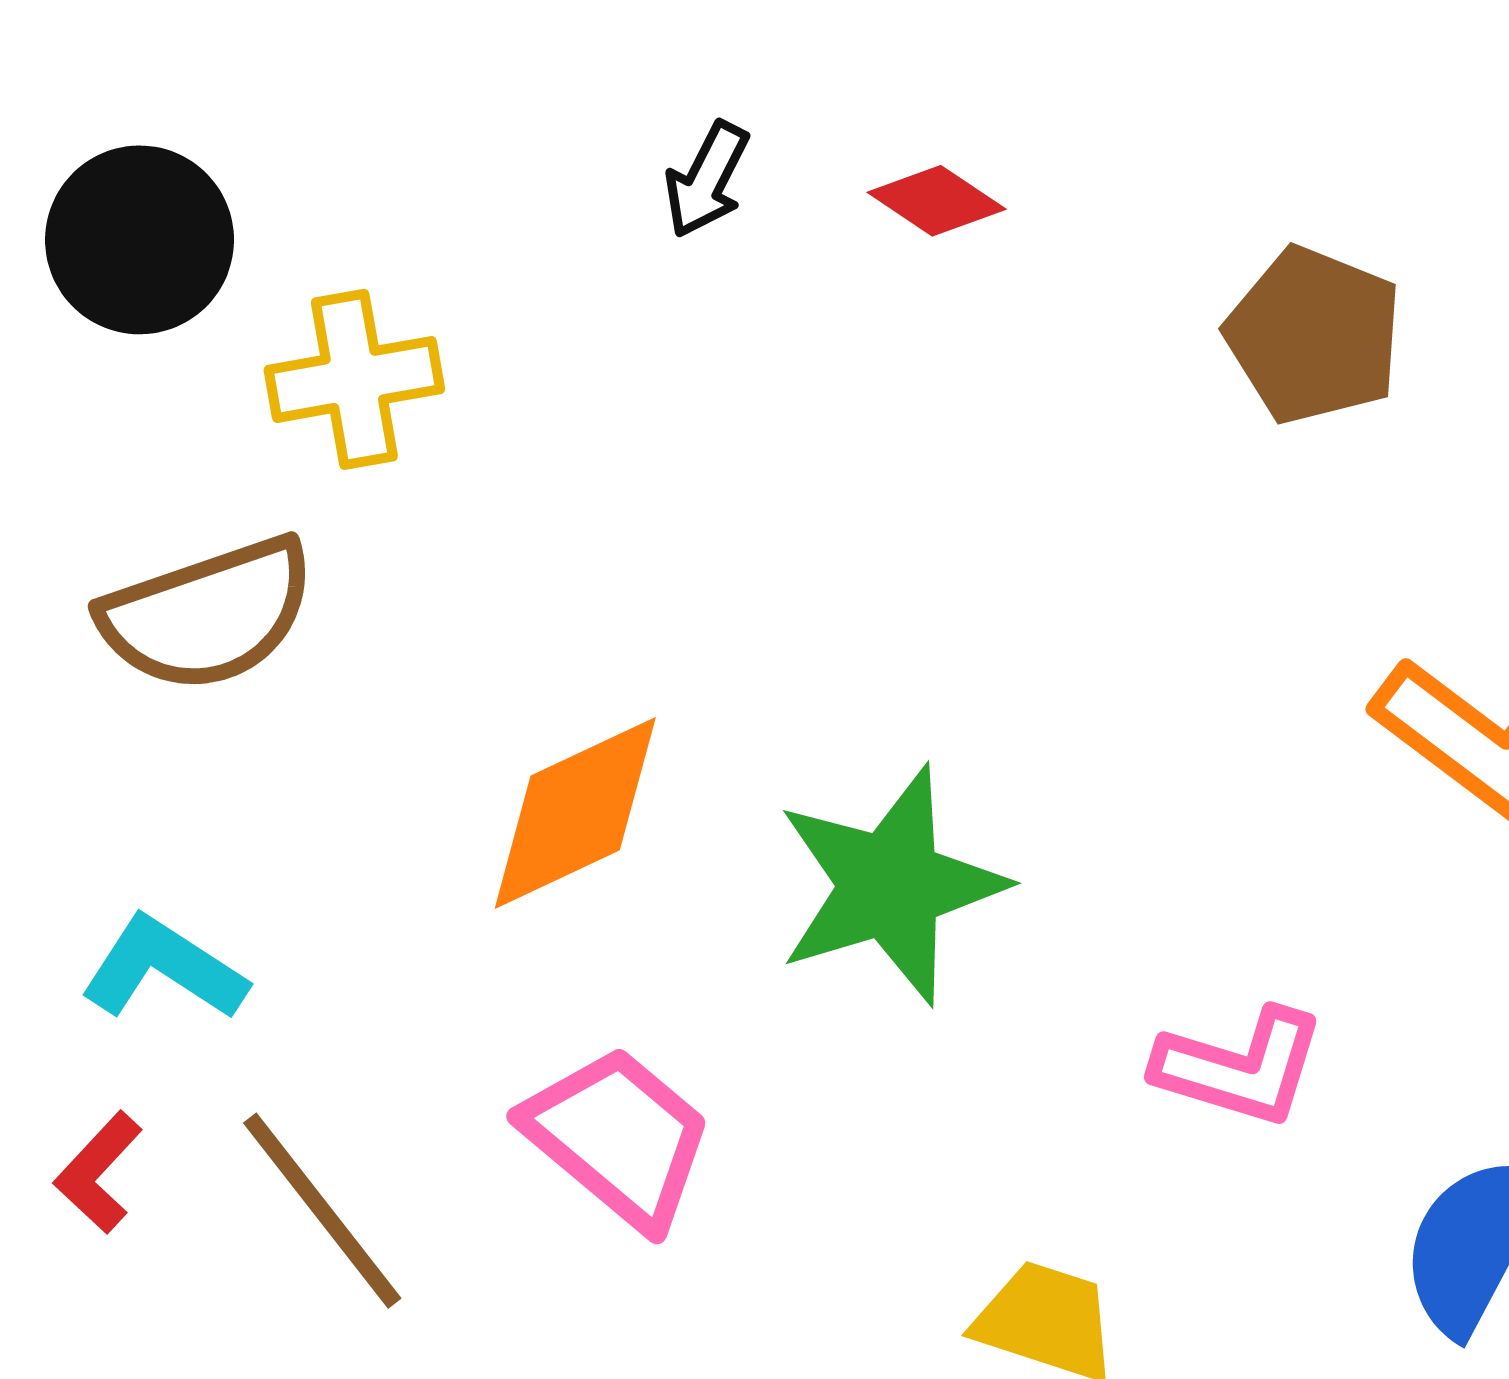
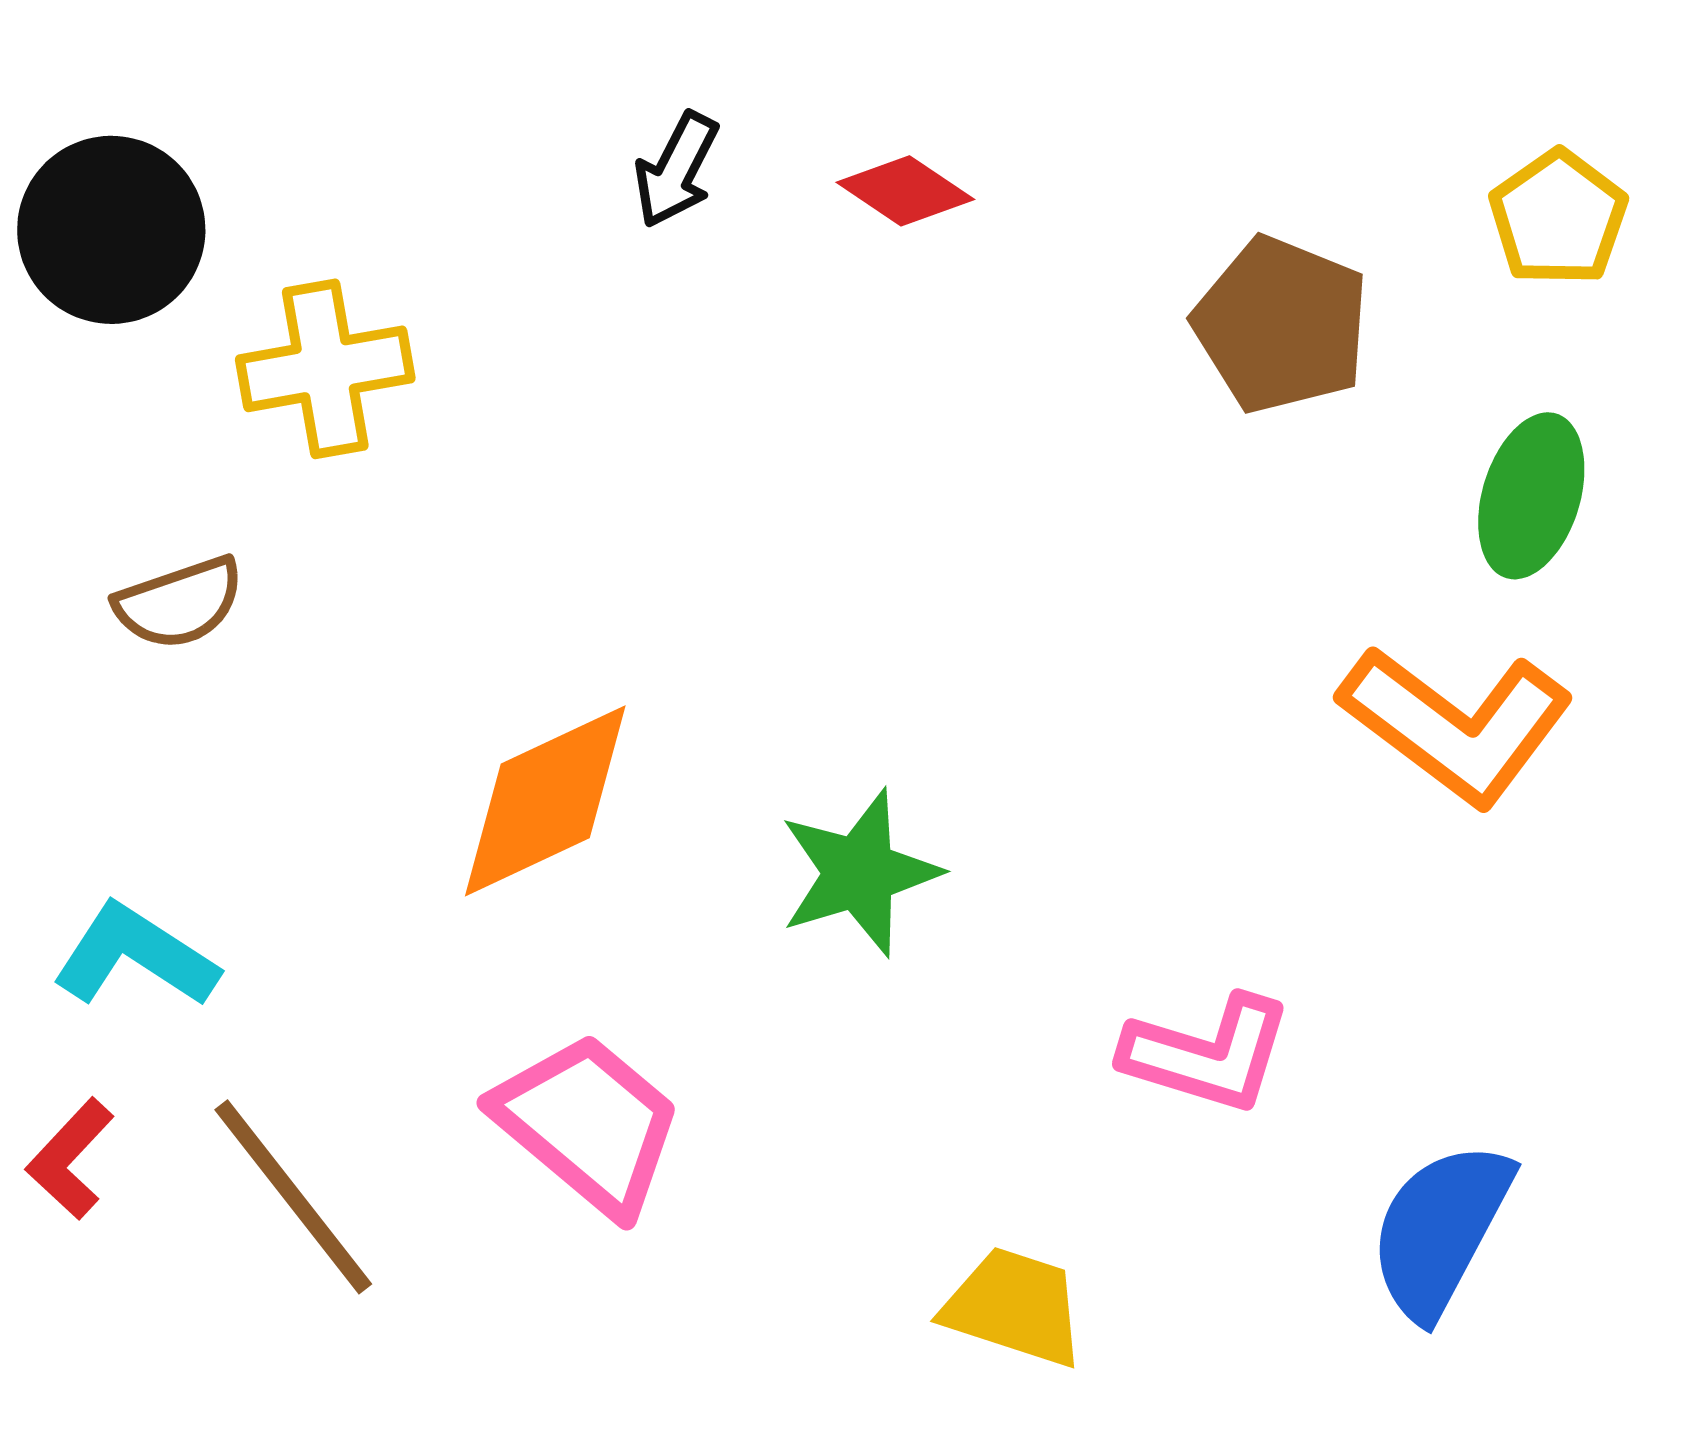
brown semicircle: (208, 614) -> (179, 603), size x0.6
green star: (890, 885) -> (859, 873), size x0.7

